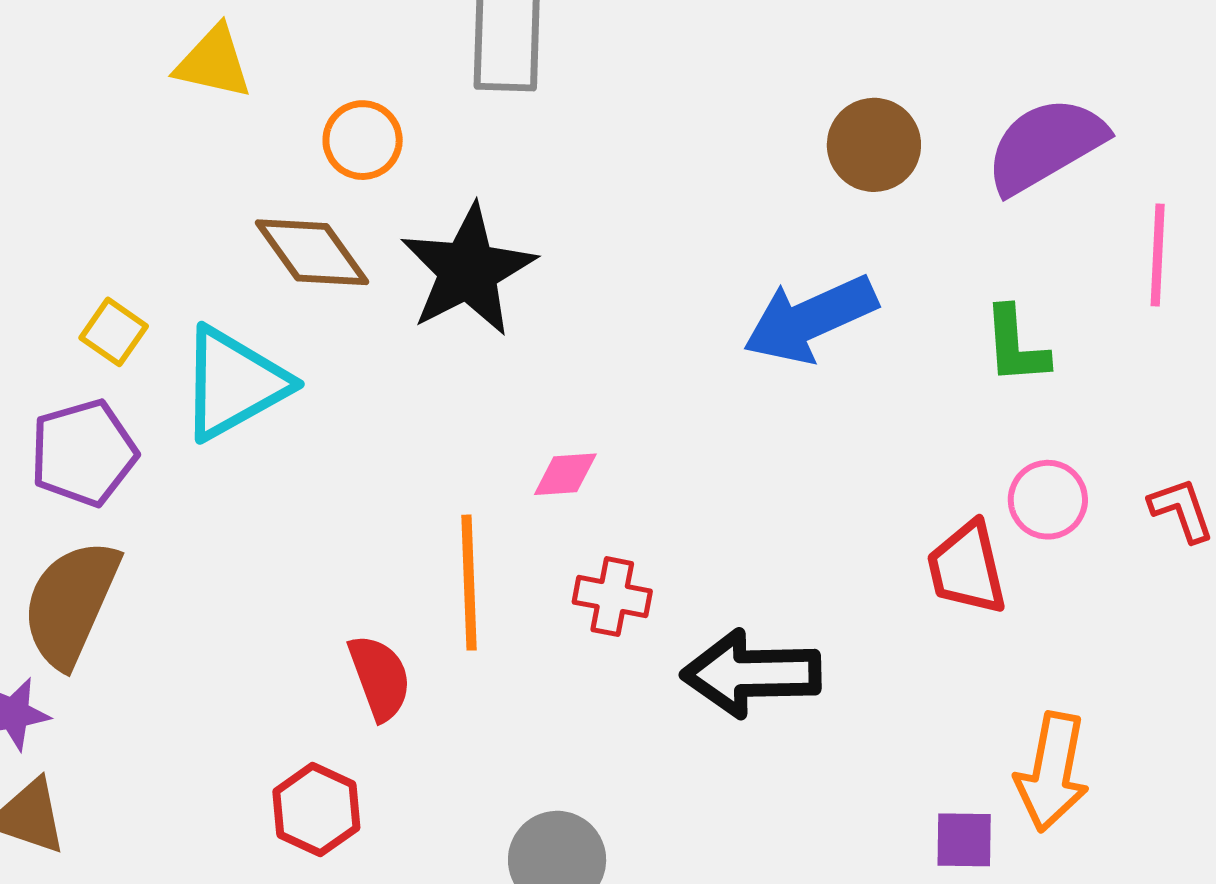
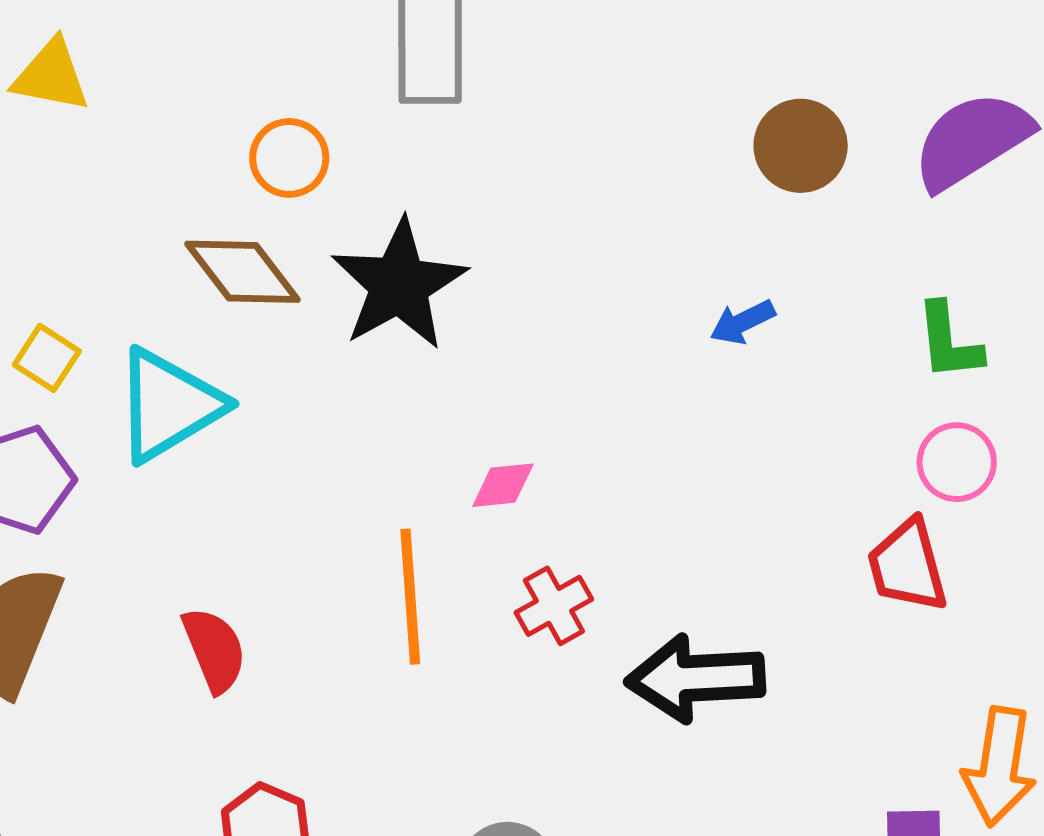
yellow triangle: (214, 62) -> (51, 76), moved
blue arrow: (810, 319) -> (743, 322), size x0.5
pink circle: (1048, 500) -> (957, 462), moved
red cross: (612, 597) -> (554, 606), turned -38
red semicircle: (380, 677) -> (214, 650), moved

